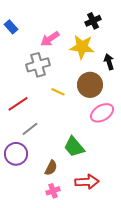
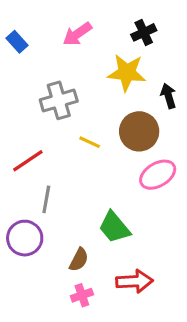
pink arrow: (50, 39) -> (77, 34), moved
gray line: (30, 129) -> (46, 199), turned -42

